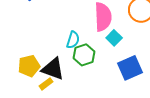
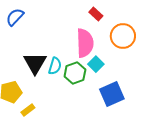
green hexagon: (84, 55) -> (75, 73), moved
black triangle: (53, 69) -> (35, 63), moved, turned 40

